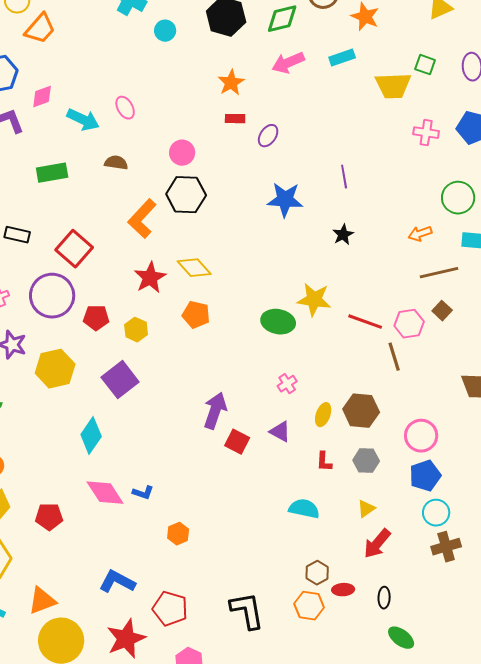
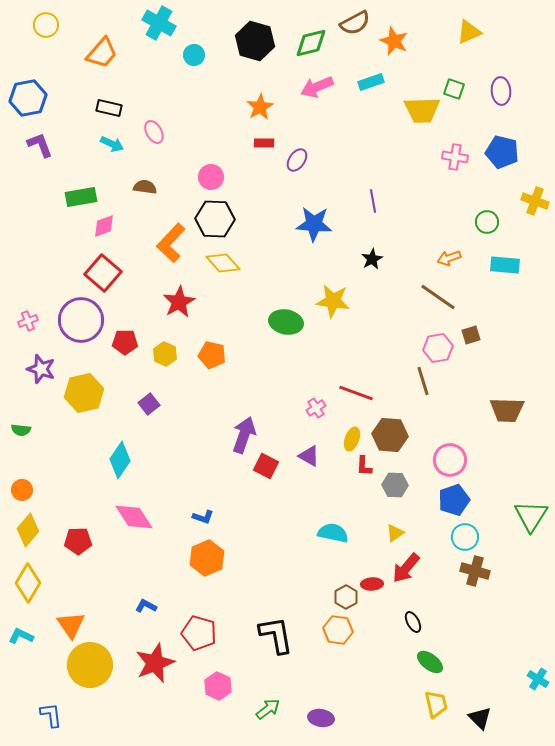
orange trapezoid: (40, 29) -> (102, 53), moved
pink diamond: (42, 97) -> (104, 226), moved
cyan arrow: (83, 120) -> (112, 144), size x0.7
green circle: (458, 198) -> (487, 222), size x0.7
black rectangle: (17, 235) -> (109, 108), moved
yellow diamond: (194, 268) -> (223, 263), moved
brown line: (439, 273) -> (438, 297), moved, turned 48
yellow star: (314, 300) -> (333, 301), moved
brown square: (442, 311) -> (471, 335), turned 30
orange pentagon: (196, 315) -> (212, 355), moved
green ellipse: (278, 322) -> (286, 322), moved
red line: (365, 322) -> (356, 393), moved
purple square: (120, 380) -> (149, 404), size x0.6
red L-shape: (324, 462) -> (364, 466), moved
blue L-shape: (143, 493) -> (203, 517), moved
orange hexagon: (178, 534) -> (207, 558), size x1.6
brown cross: (446, 547) -> (475, 571), turned 32
blue L-shape: (117, 582) -> (146, 606), size x0.6
red ellipse: (343, 590) -> (372, 584), moved
black ellipse: (384, 598) -> (413, 622), turned -30
orange triangle: (42, 601) -> (71, 625), turned -44

